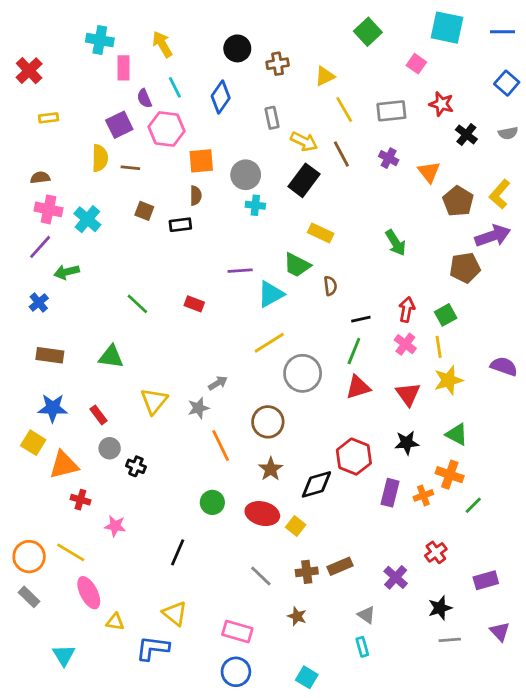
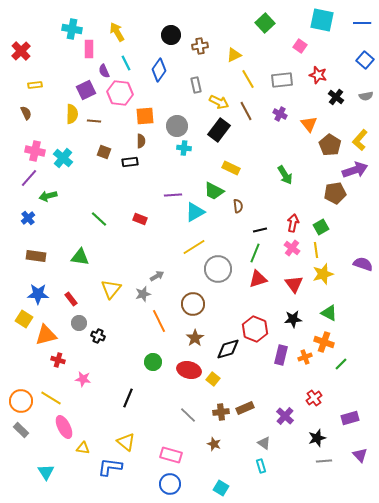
brown semicircle: (40, 178) -> (26, 113), moved, turned 72

